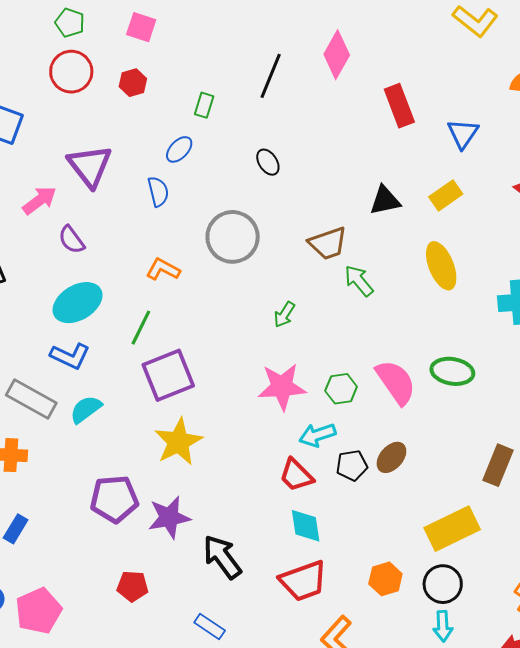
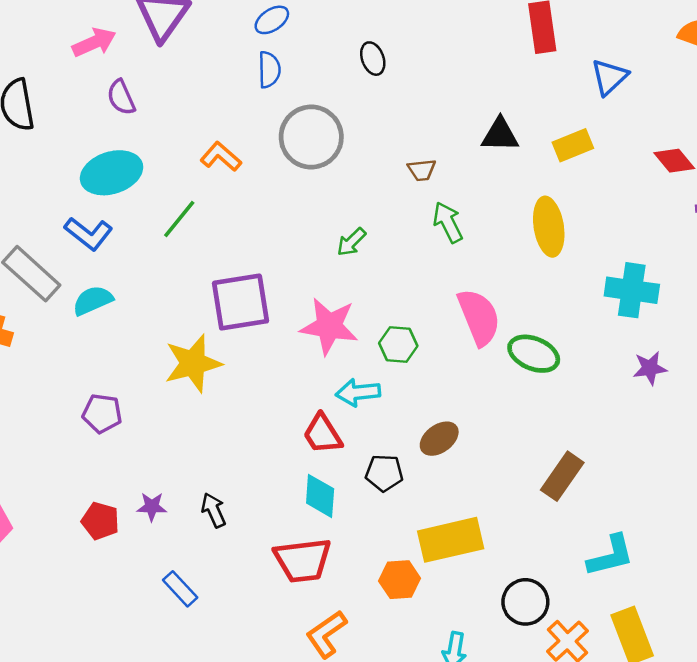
blue semicircle: (158, 192) -> (269, 70), moved
brown trapezoid: (328, 243) -> (422, 170), size x0.6
purple square: (168, 375) -> (240, 302), moved
pink semicircle: (396, 382) -> (479, 317), moved
black pentagon: (352, 465) -> (384, 473), moved
purple pentagon: (114, 499) -> (102, 413), size x0.7
purple star: (169, 517) -> (152, 507), moved, size x0.6
yellow rectangle: (452, 529) -> (451, 540), moved
black arrow: (222, 557) -> (214, 510), size x0.6
black circle: (443, 584) -> (525, 602), moved

